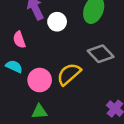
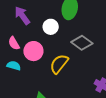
white circle: (57, 22) -> (51, 27), moved
pink circle: (40, 80) -> (33, 51), moved

